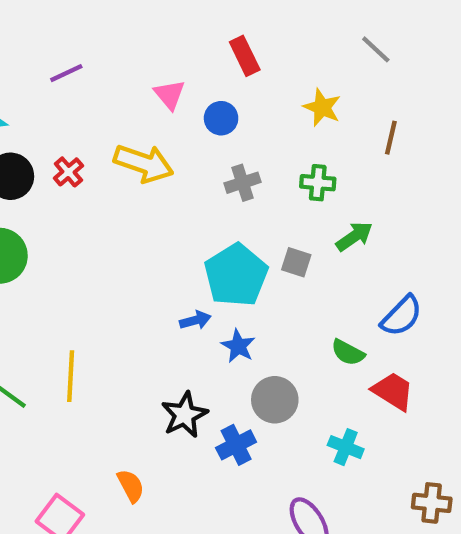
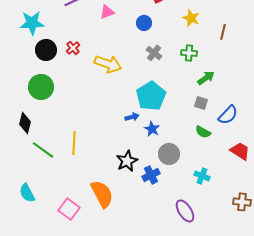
pink triangle: (169, 95) -> (107, 12), moved, turned 49
yellow arrow: (144, 163) -> (108, 64), moved
gray cross: (243, 183) -> (154, 53), turned -35
gray square: (296, 262) -> (201, 103), moved
red trapezoid: (393, 391) -> (240, 151), moved
orange semicircle: (131, 486) -> (102, 194), size x1.8

